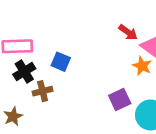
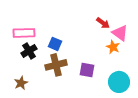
brown cross: (43, 91) -> (56, 65), moved, size x1.5
purple square: (120, 100) -> (87, 70), moved, turned 35

